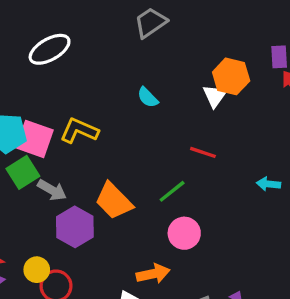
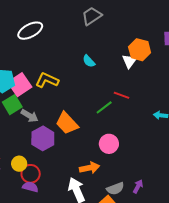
pink square: (35, 139) -> (20, 85), turned 35
green line: (172, 191) -> (104, 107), moved

